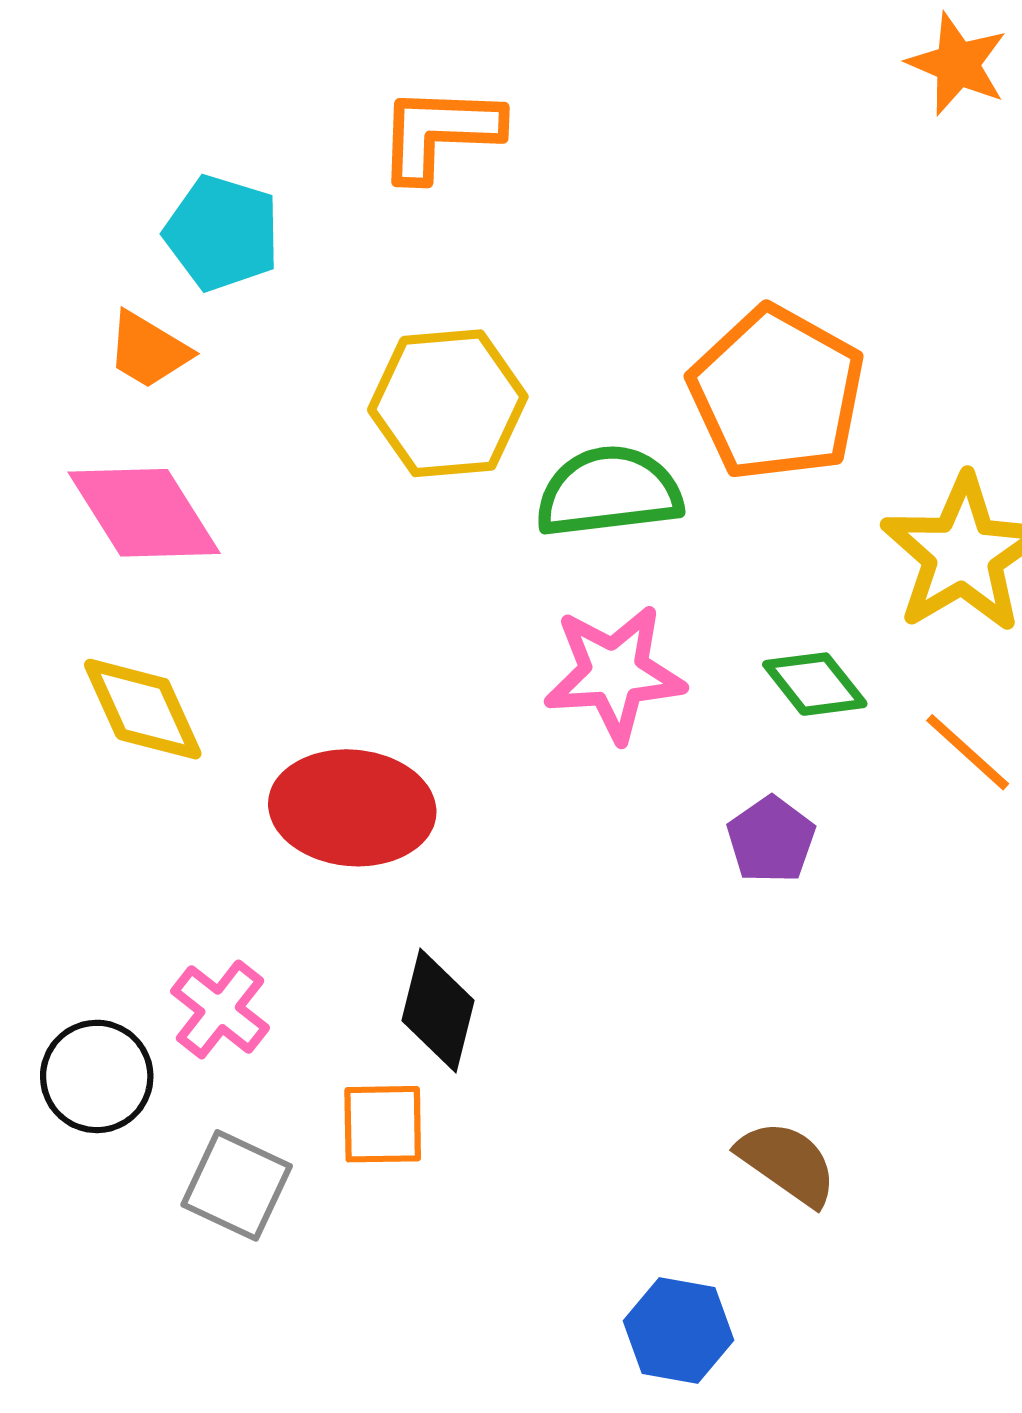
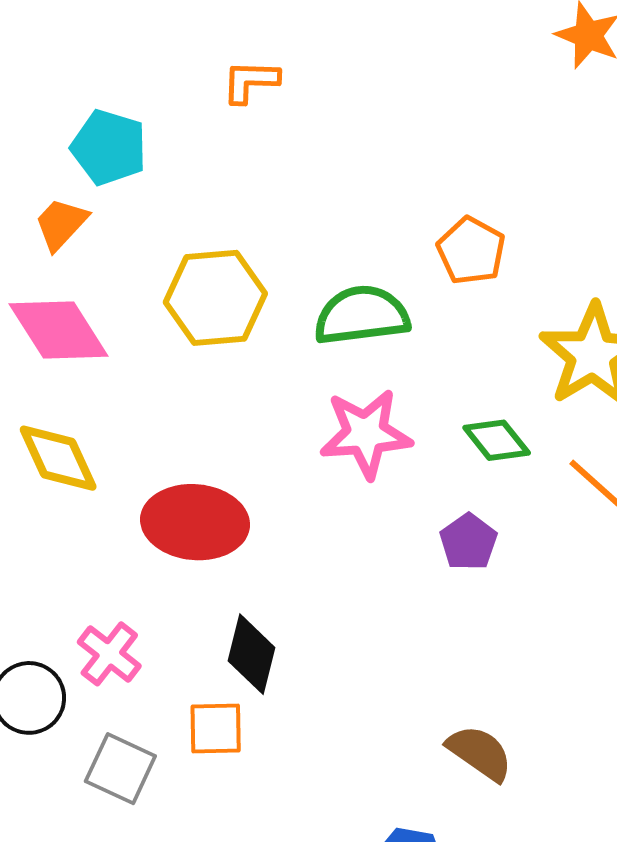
orange L-shape: (439, 133) -> (250, 81), size x0.7
orange trapezoid: (148, 350) -> (61, 224), turned 102
orange pentagon: (777, 393) -> (471, 251), size x0.6
yellow hexagon: (448, 403) -> (215, 298), moved

